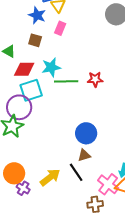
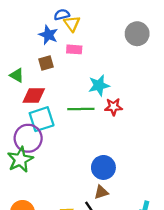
pink rectangle: (60, 28) -> (74, 49), turned 72
brown square: (35, 40) -> (46, 63), turned -32
cyan star: (51, 67) -> (99, 85), moved

